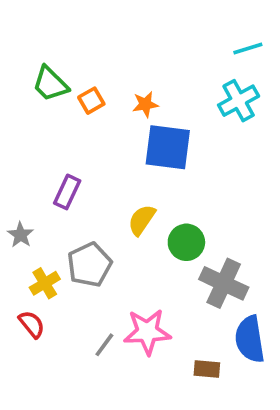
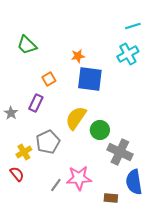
orange square: (91, 101) -> (49, 79), moved
yellow semicircle: (142, 220) -> (76, 118), size x1.4
gray star: (21, 235) -> (11, 113), moved

